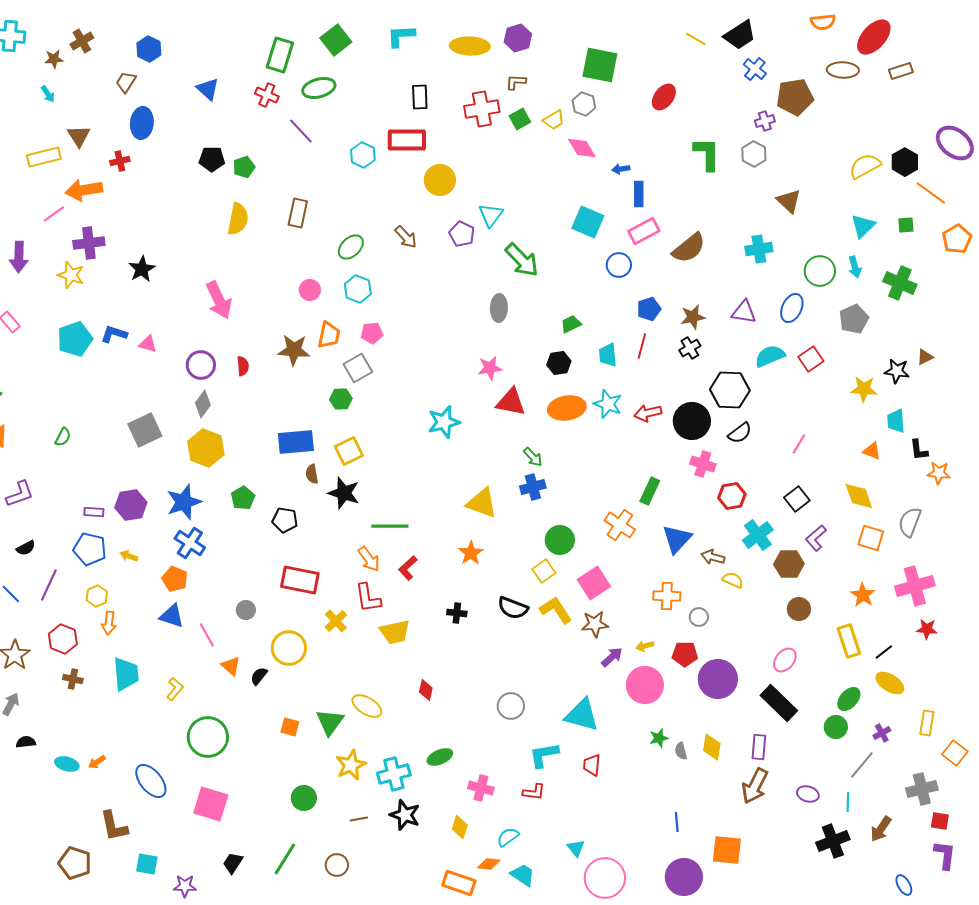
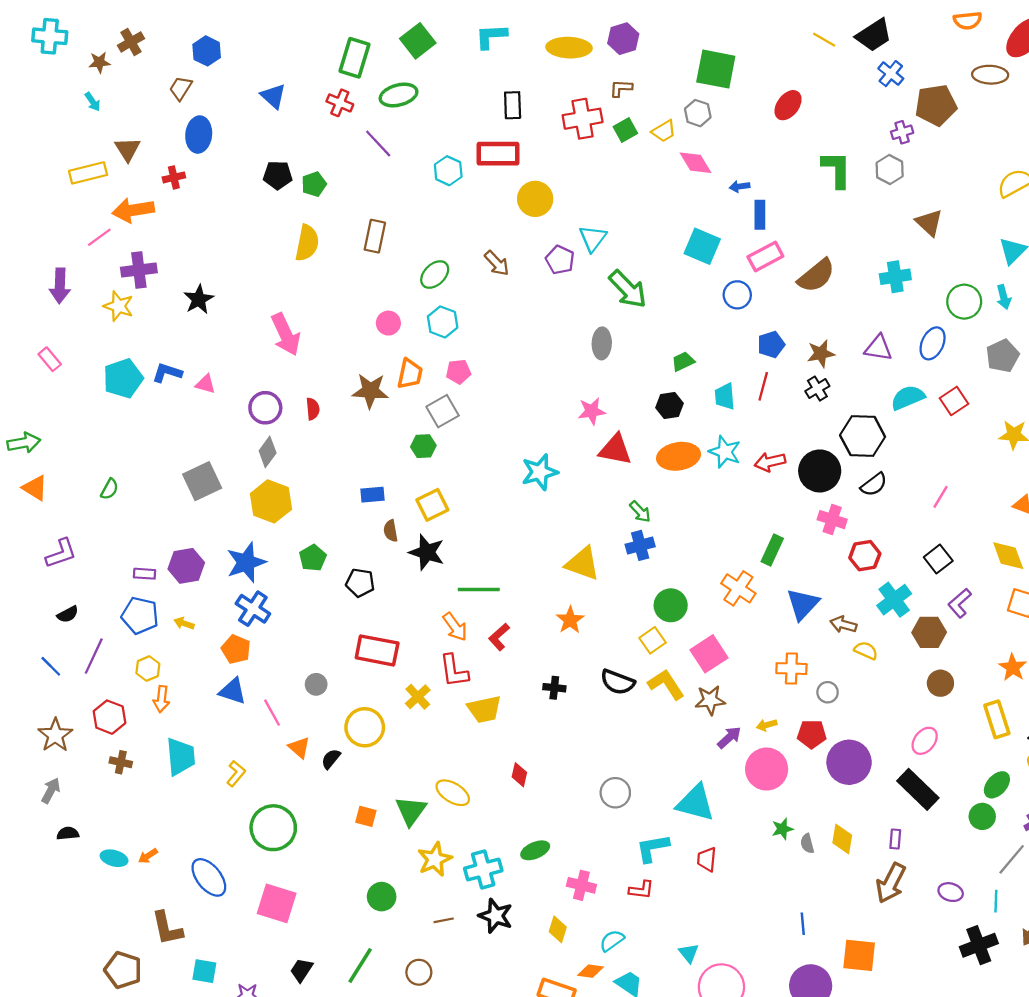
blue rectangle: (296, 442) -> (373, 495), size x0.6
purple rectangle: (759, 747) -> (895, 839), size x0.7

